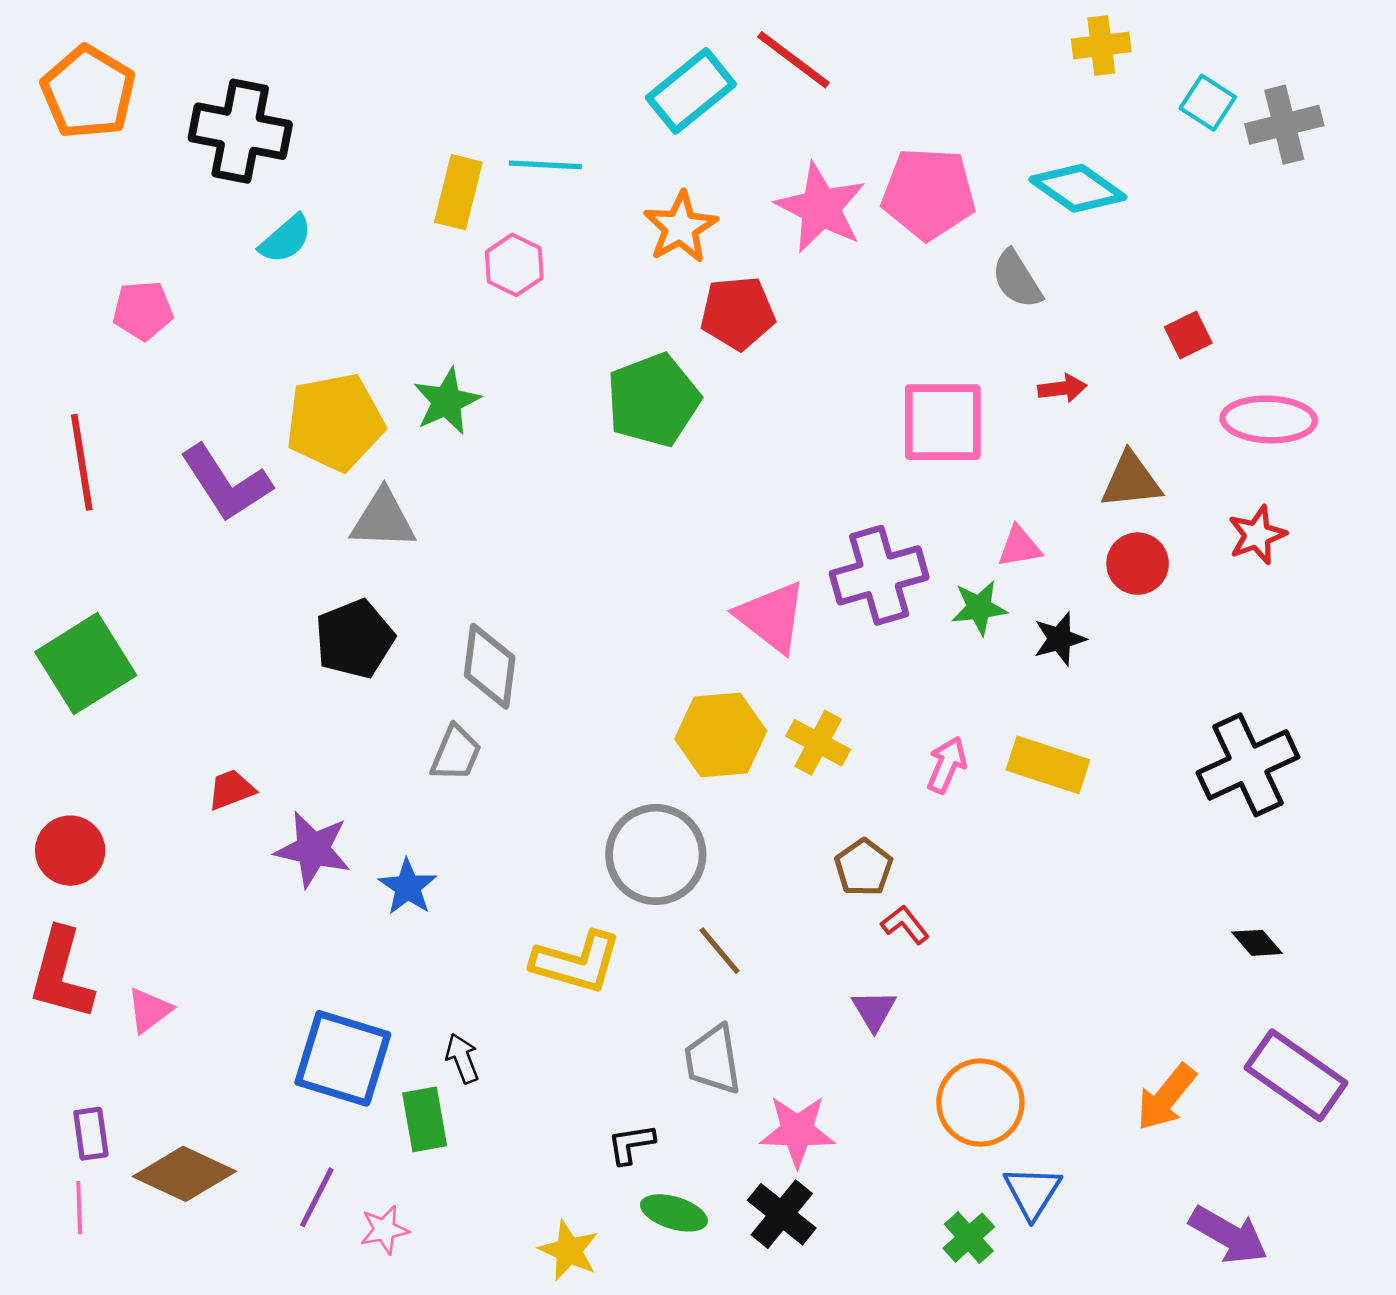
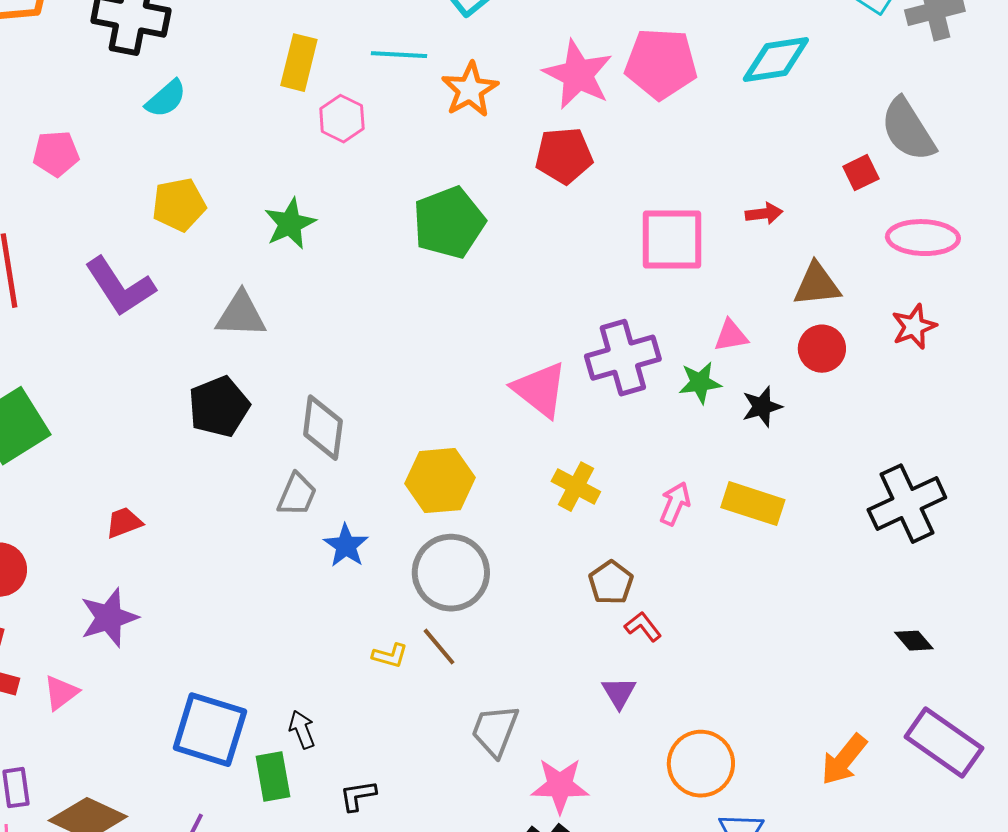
cyan line: (545, 165) -> (399, 55), moved
cyan diamond: (1078, 188) -> (776, 60), turned -44
gray semicircle: (1017, 279) -> (908, 130), moved, size x1.4
red pentagon: (738, 313) -> (564, 156), moved
yellow pentagon: (335, 422) -> (179, 205), moved, size x0.7
yellow hexagon: (721, 735) -> (440, 481), moved
purple star: (313, 849) -> (109, 618), moved, turned -30
blue star: (408, 887) -> (346, 546), moved
brown line: (719, 951) -> (439, 647), moved
yellow L-shape: (577, 962) -> (390, 656), size x0.5
gray trapezoid: (713, 1060) -> (495, 731), turned 30
black L-shape: (631, 1144) -> (358, 796), moved

